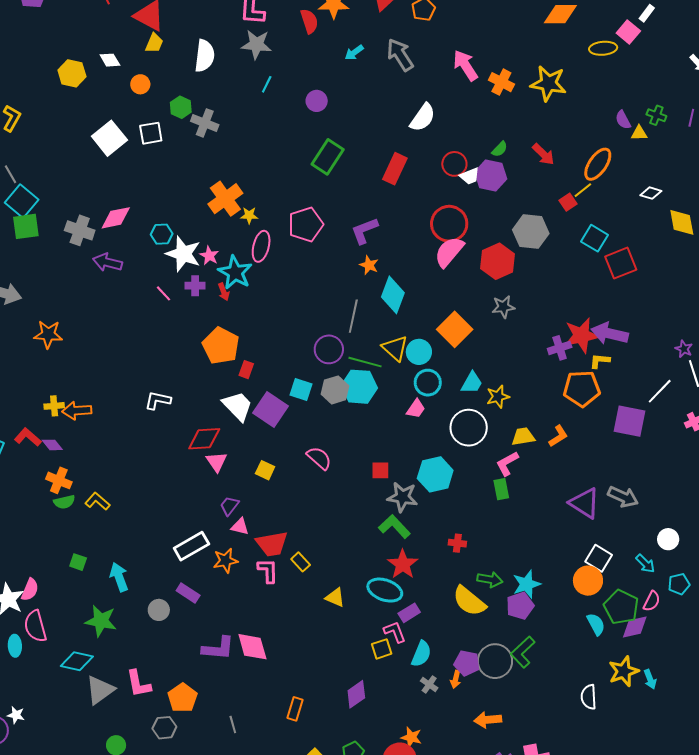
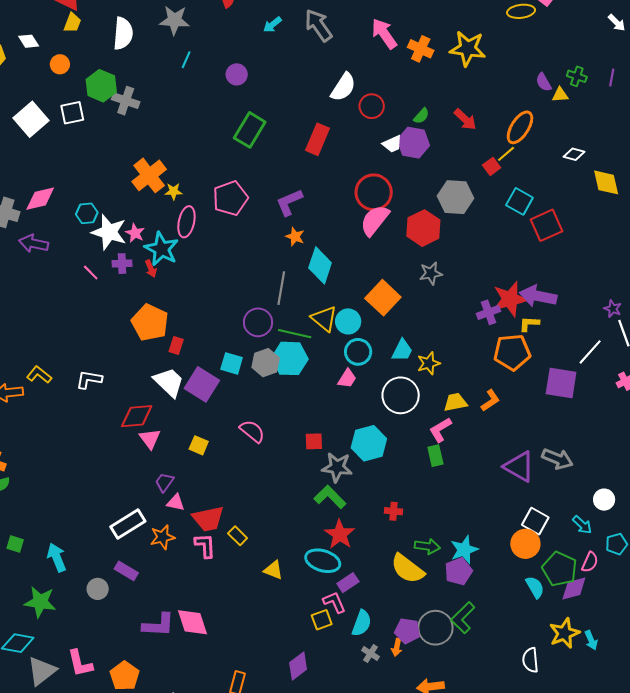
green hexagon: (181, 107) -> (101, 86), size x1.4
red circle: (454, 164) -> (372, 106), moved
yellow L-shape: (97, 501) -> (39, 375), moved

